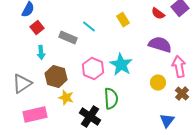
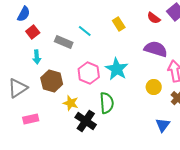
yellow star: (66, 98) -> (71, 103), moved
pink rectangle: (35, 115) -> (31, 119), size x0.7

